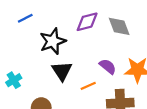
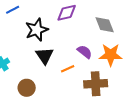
gray diamond: (119, 26) -> (105, 25), moved

